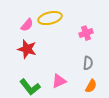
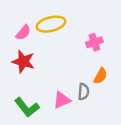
gray semicircle: (88, 63) -> (84, 92), moved
orange semicircle: (91, 86) -> (100, 76), moved

